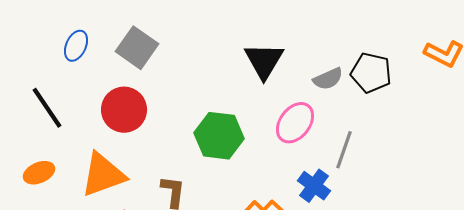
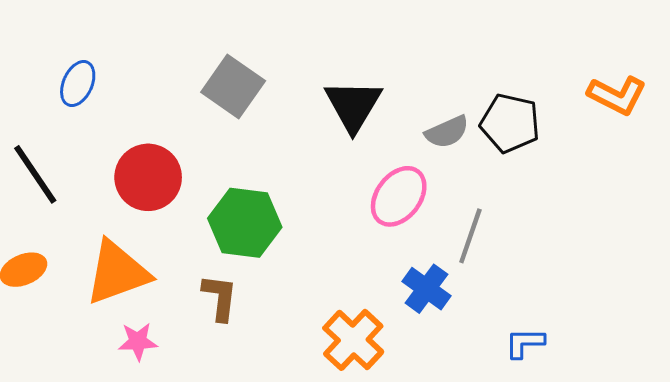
gray square: (137, 48) -> (233, 86), moved
green hexagon: (219, 136) -> (245, 223), moved

